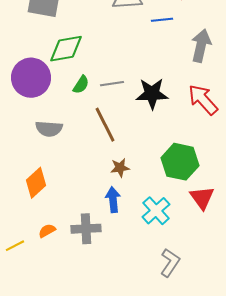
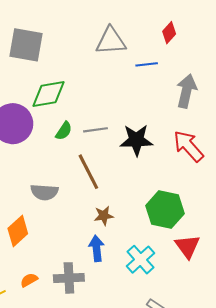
gray semicircle: (49, 129) -> (44, 192), moved

